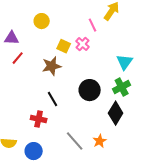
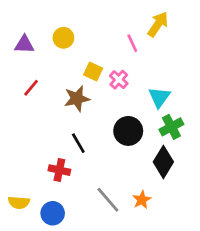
purple triangle: (12, 38) -> (24, 45), moved
pink cross: (83, 44) -> (119, 80), moved
cyan triangle: (125, 62) -> (159, 97), moved

